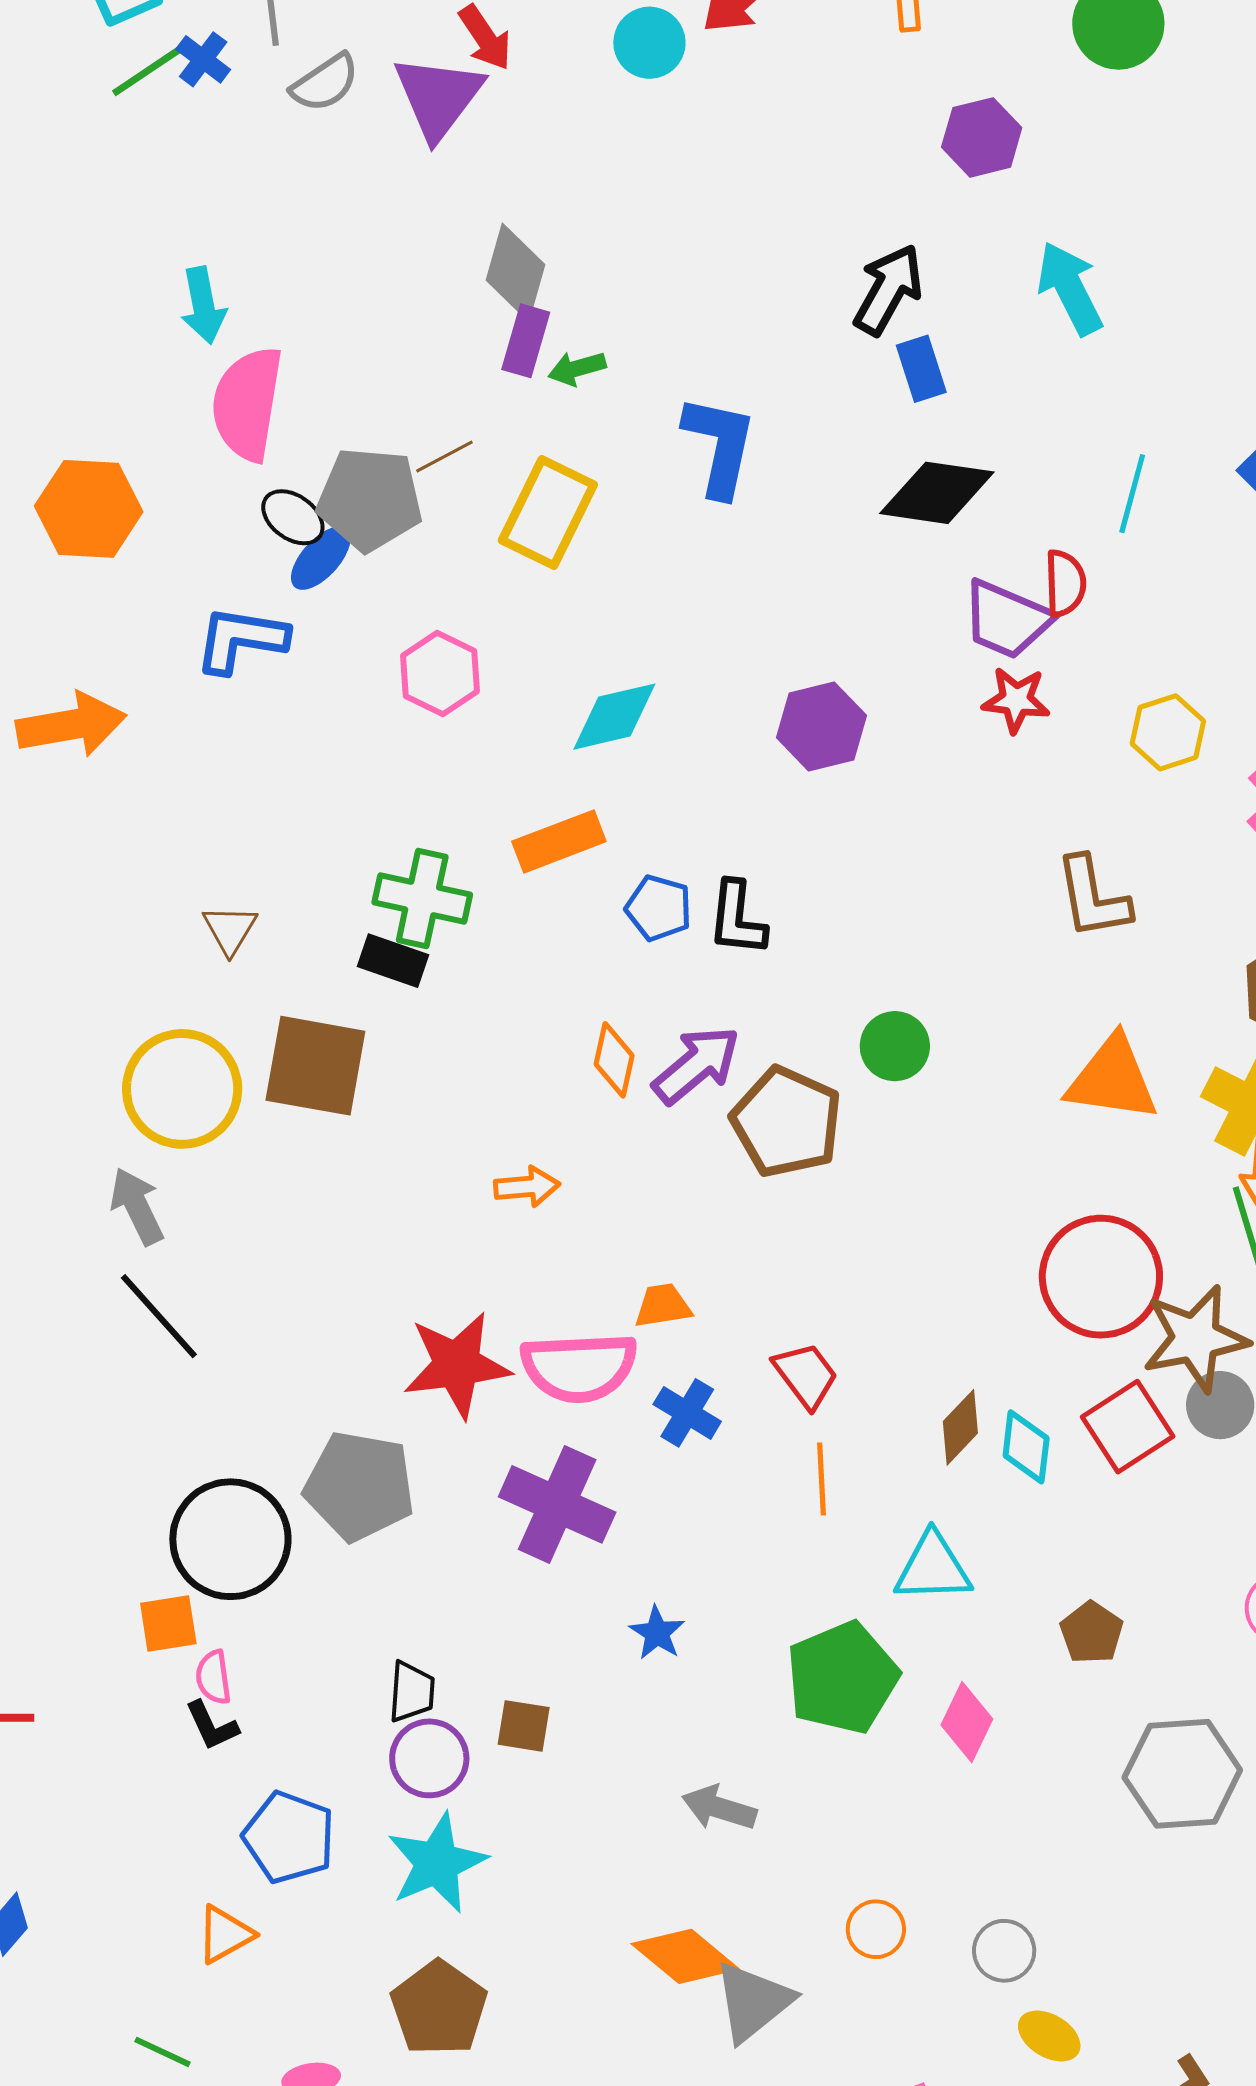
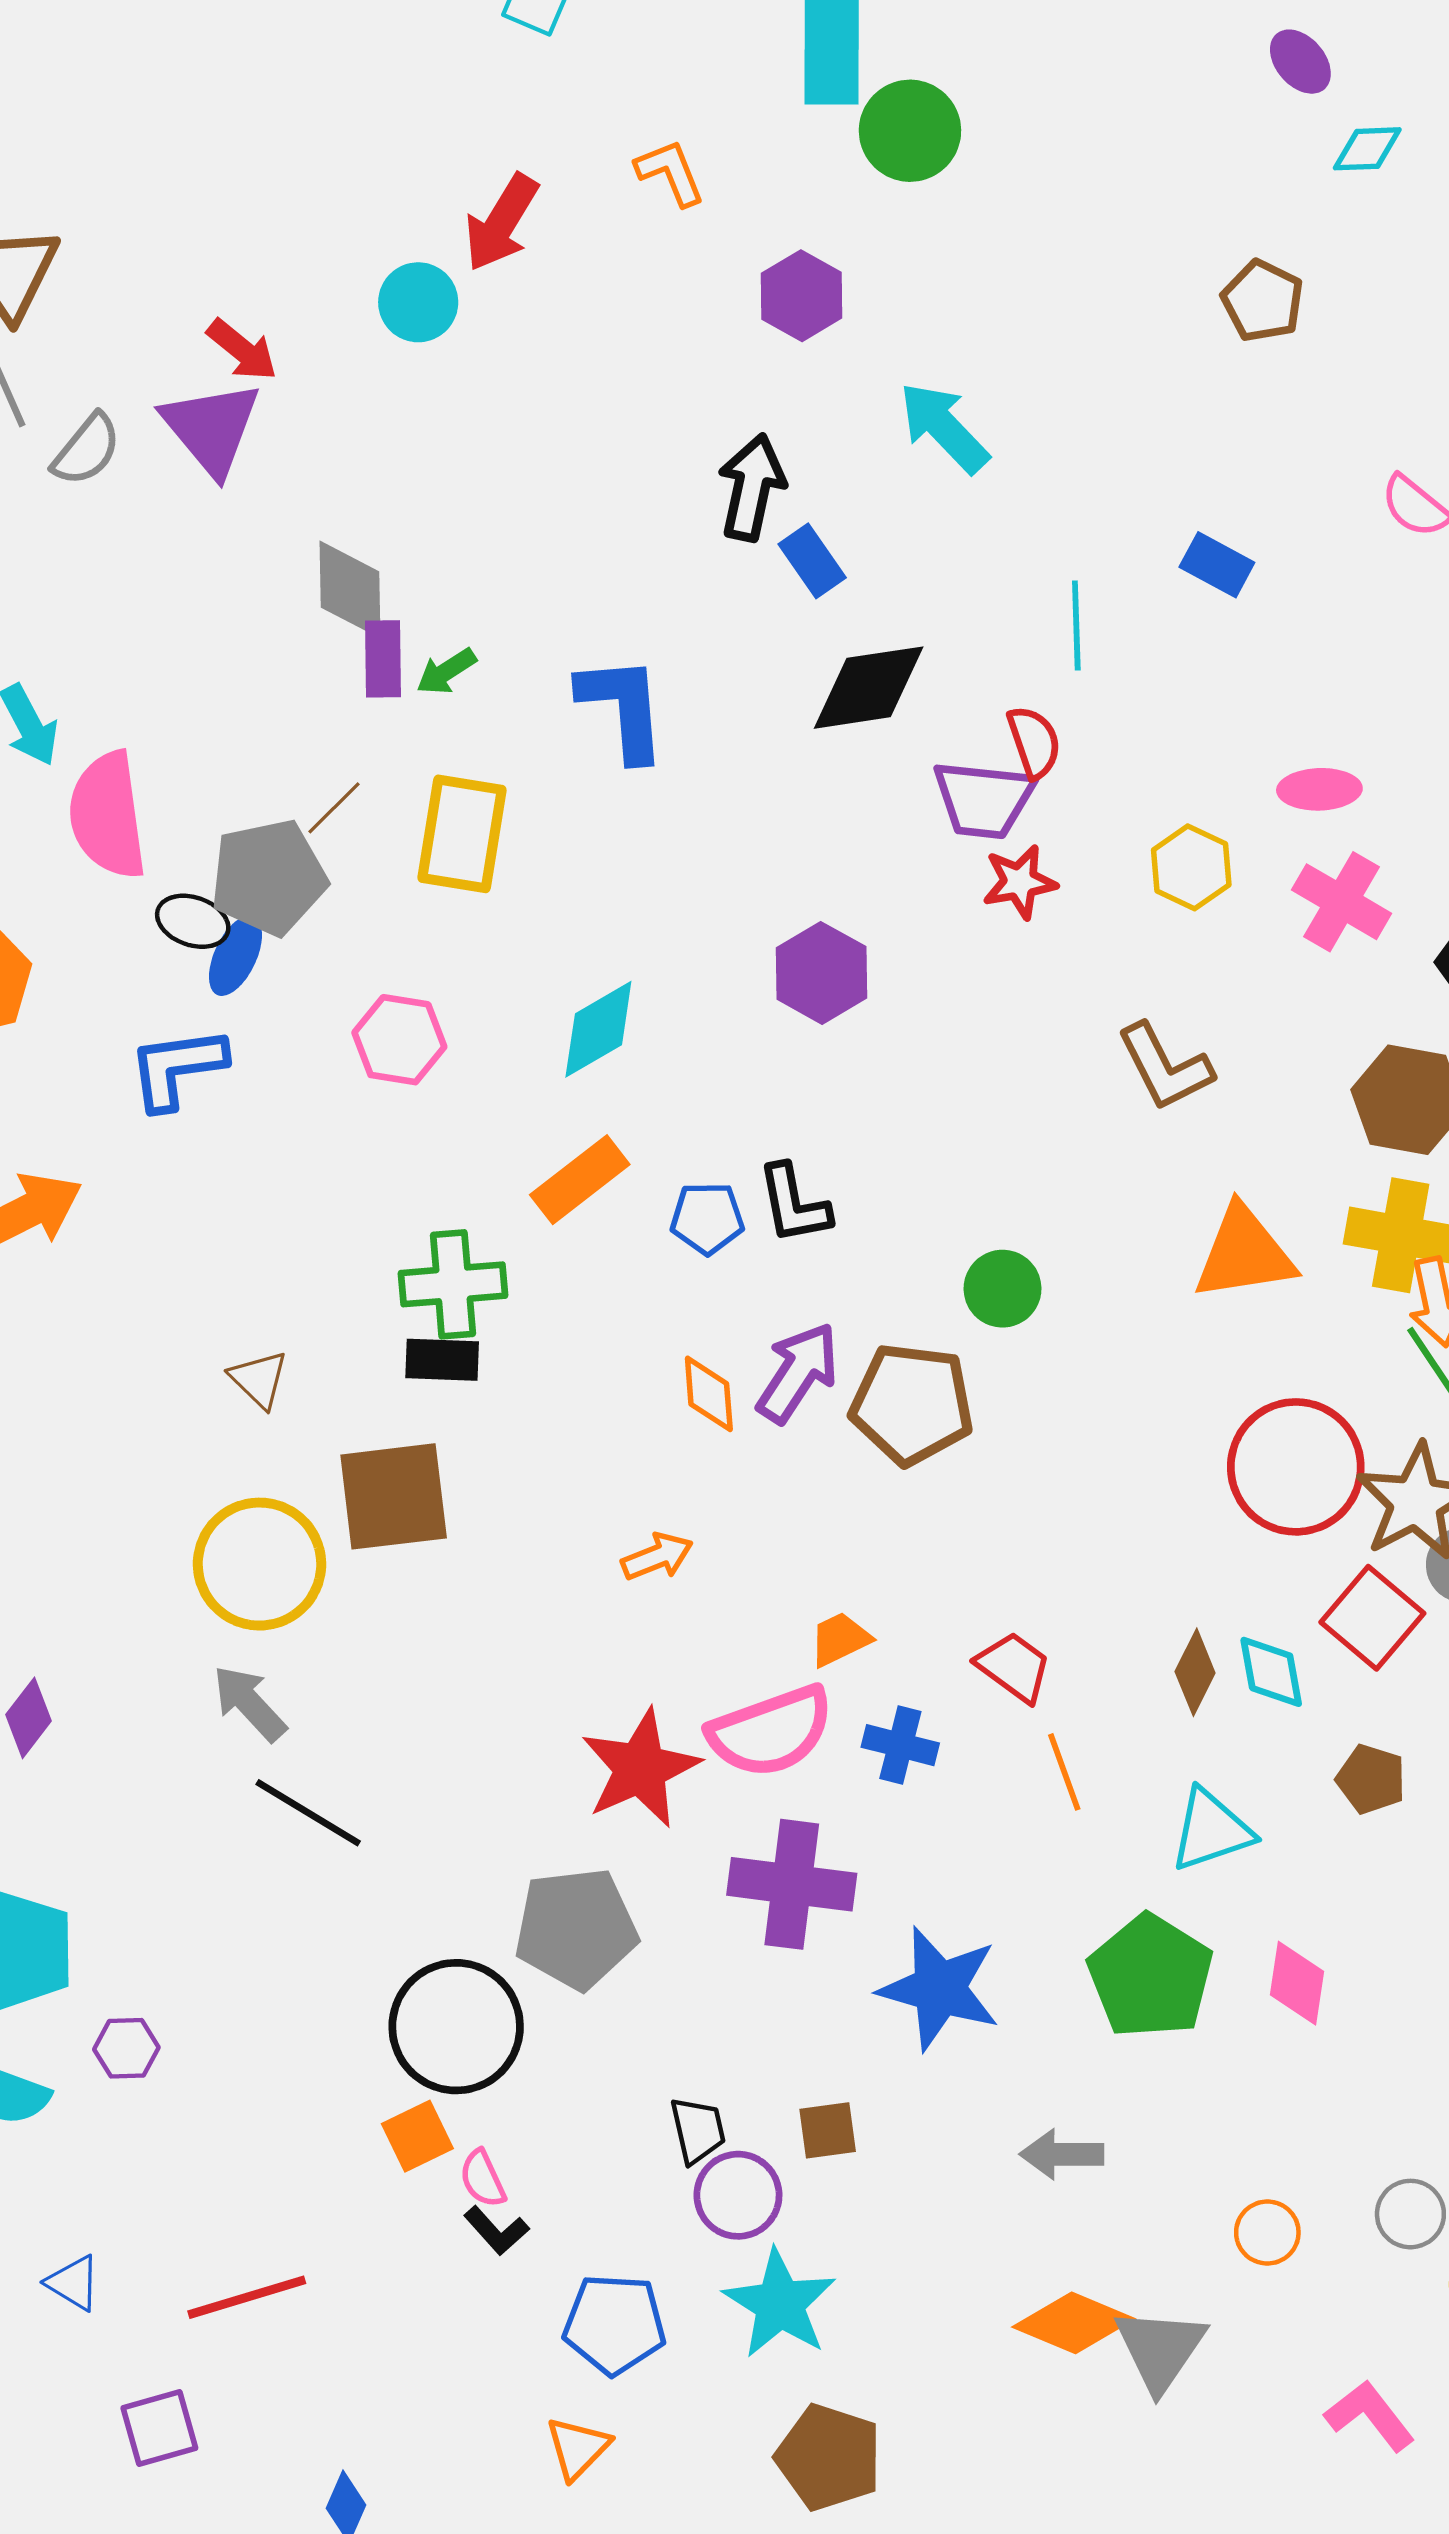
blue star: (657, 1633) -> (939, 1988), size x2.0
brown pentagon: (1092, 1633) -> (1371, 1779), moved

